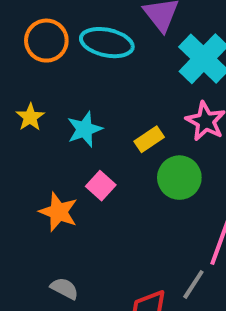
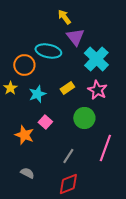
orange circle: (46, 41) -> (24, 65), moved
yellow rectangle: (149, 139) -> (67, 88), moved
gray line: (193, 284) -> (68, 156), moved

